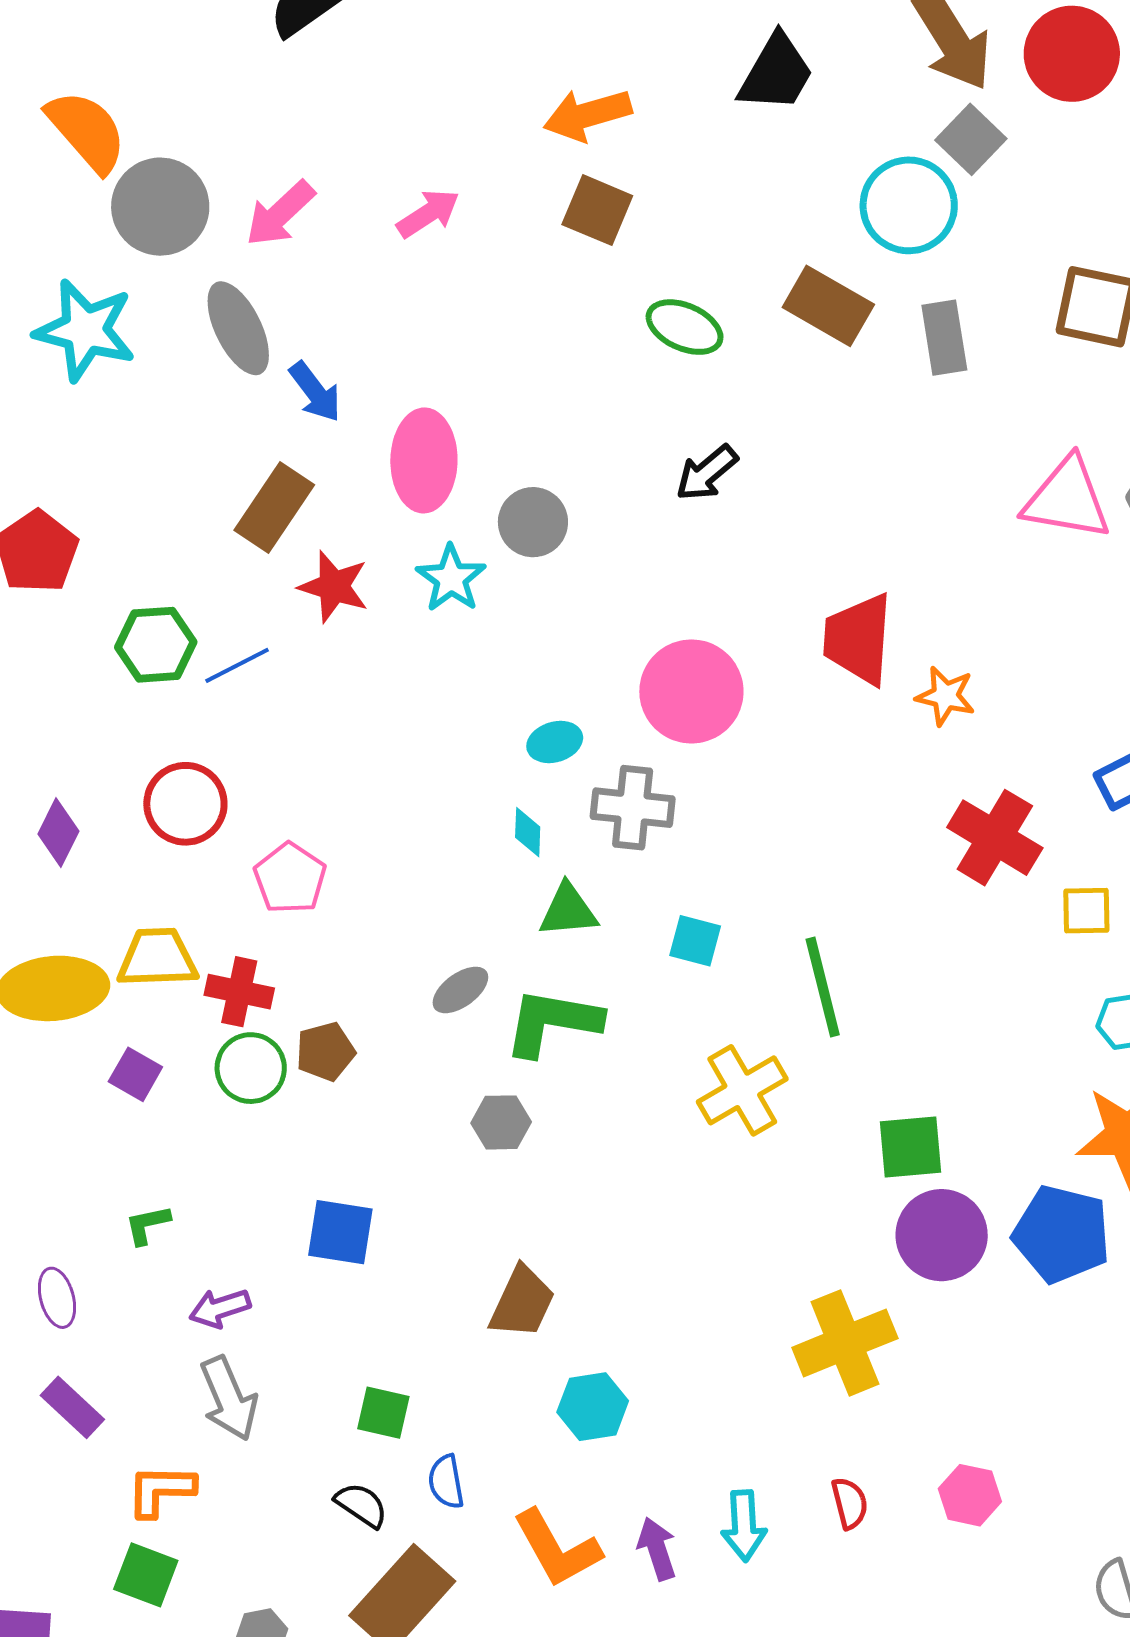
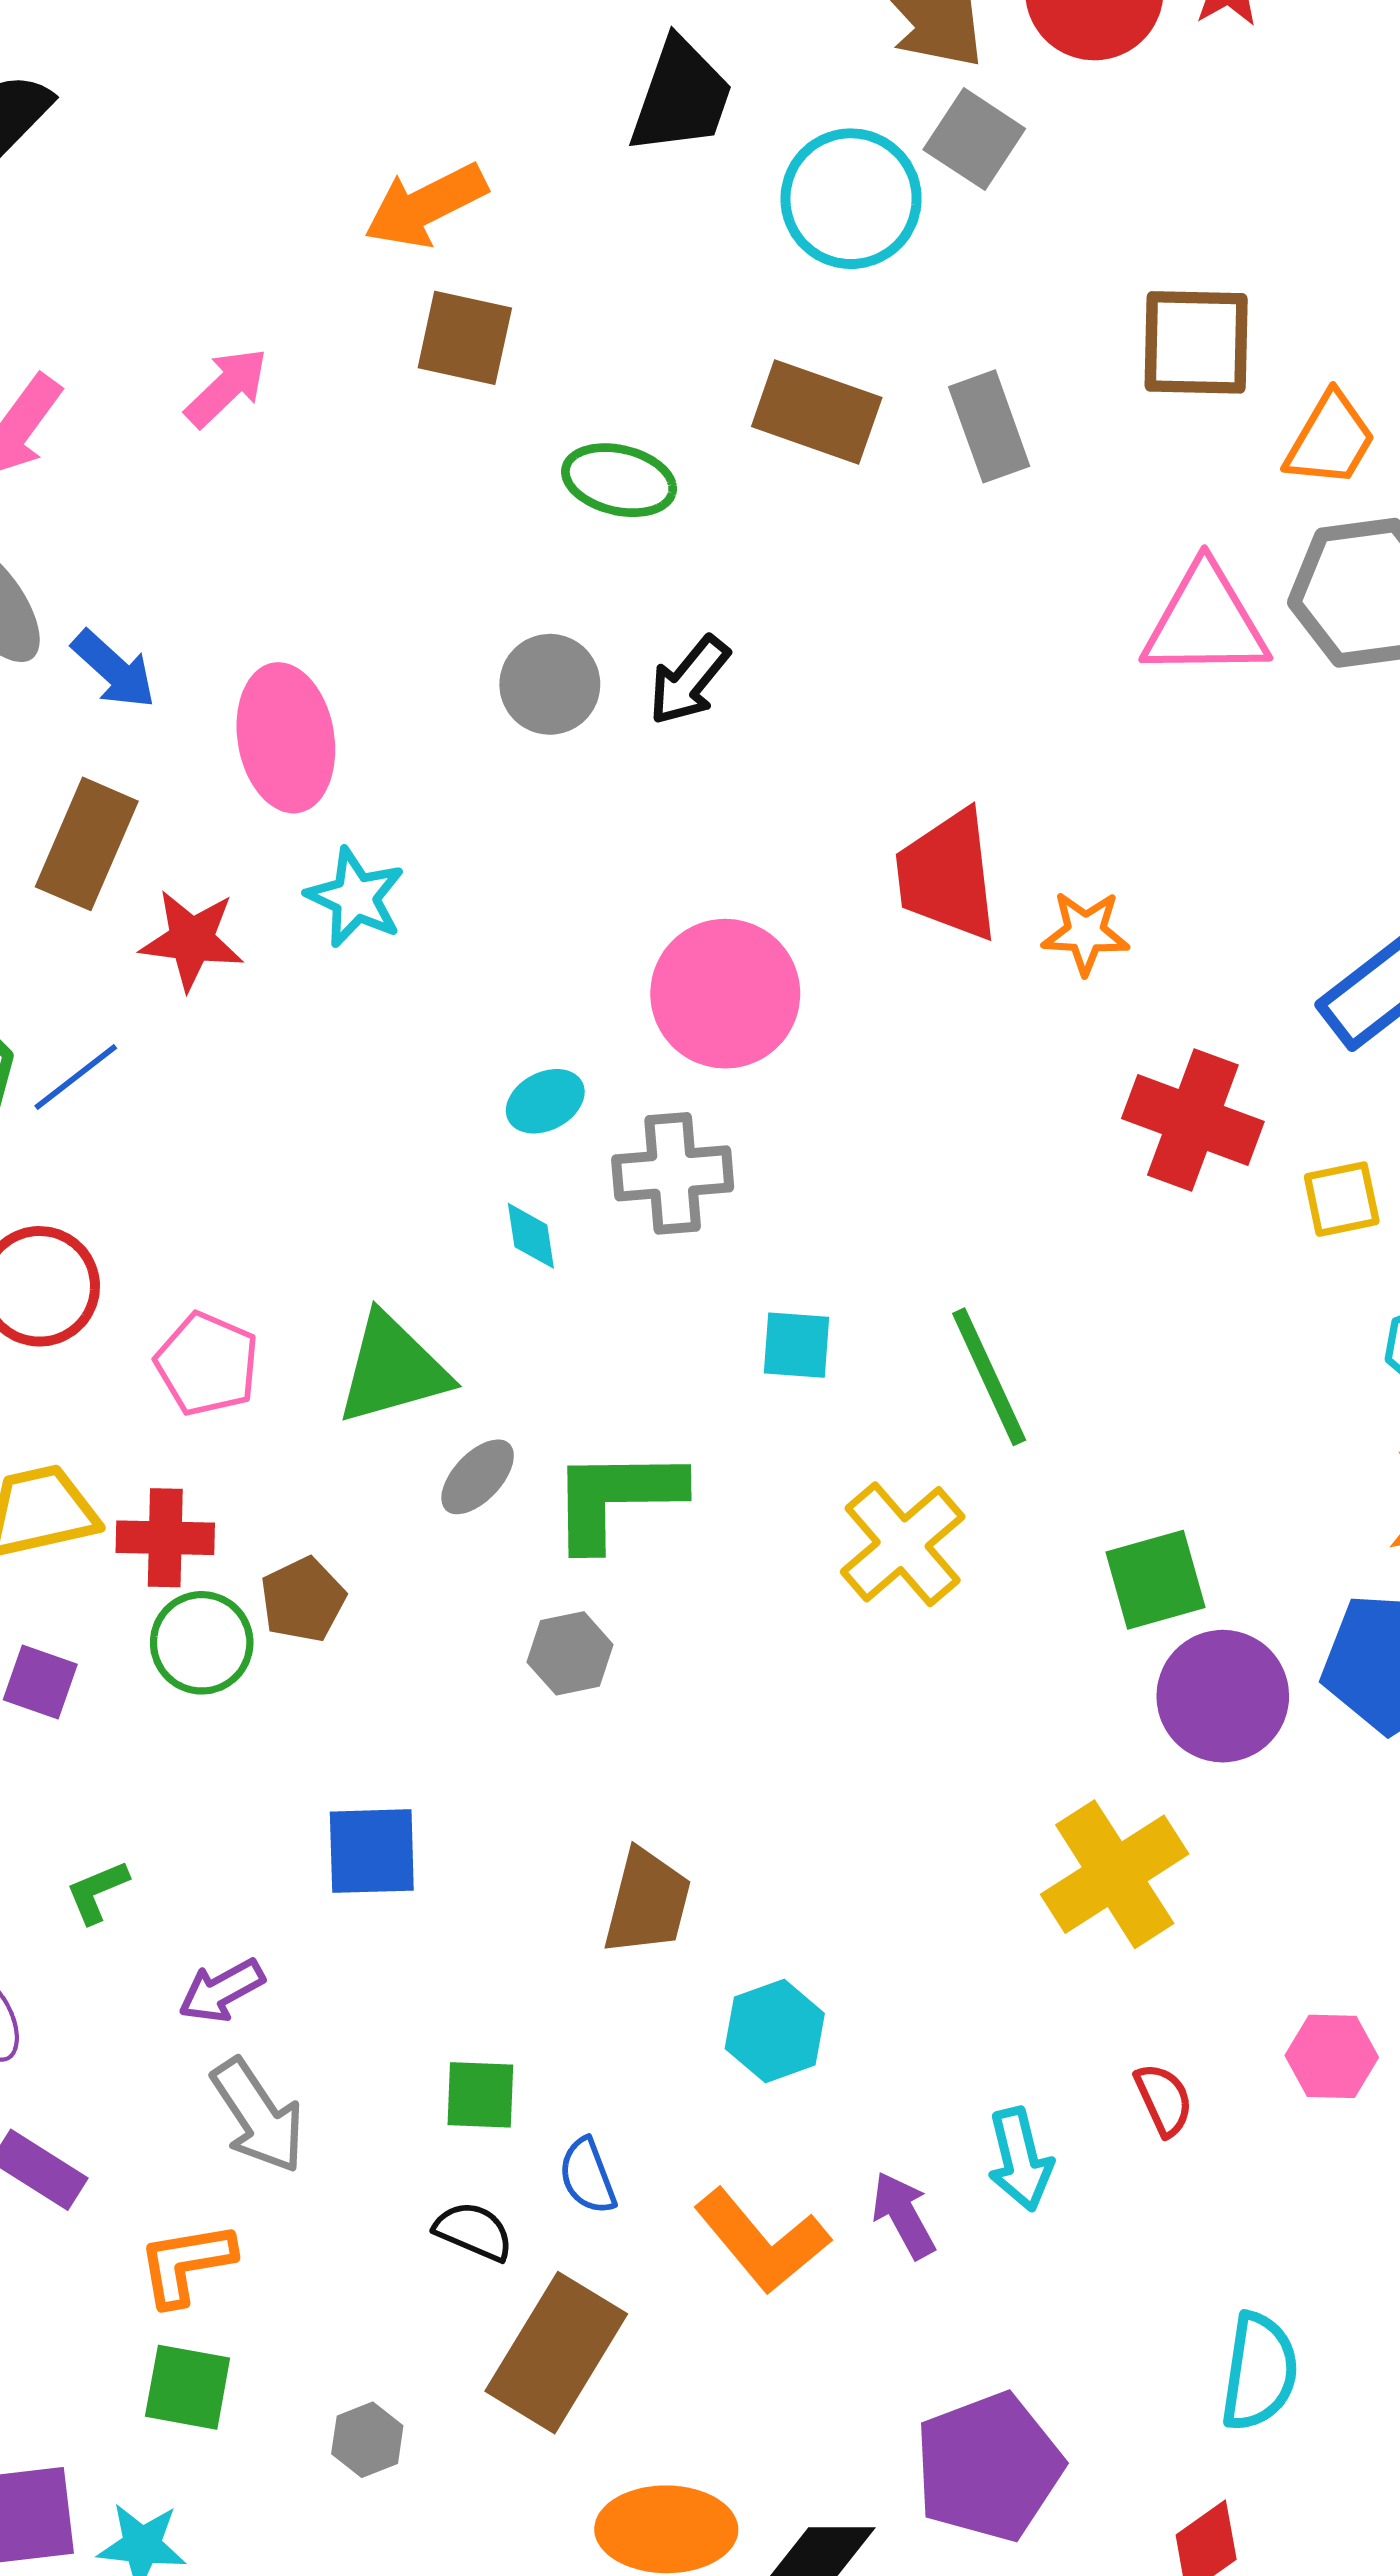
cyan circle: (909, 205) -> (851, 199), moved
gray circle: (533, 522) -> (550, 684), moved
green triangle: (568, 911) -> (393, 1369), moved, size x1.4

